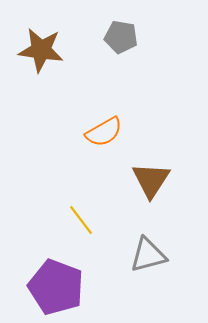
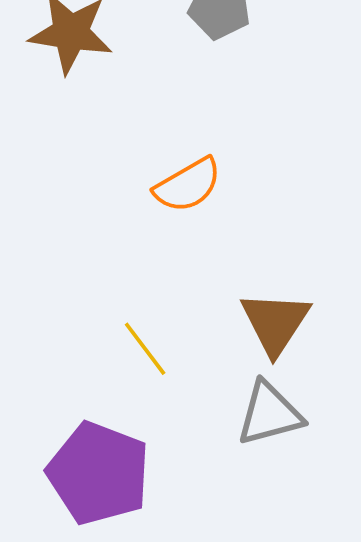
brown triangle: (151, 180) -> (275, 323), moved

